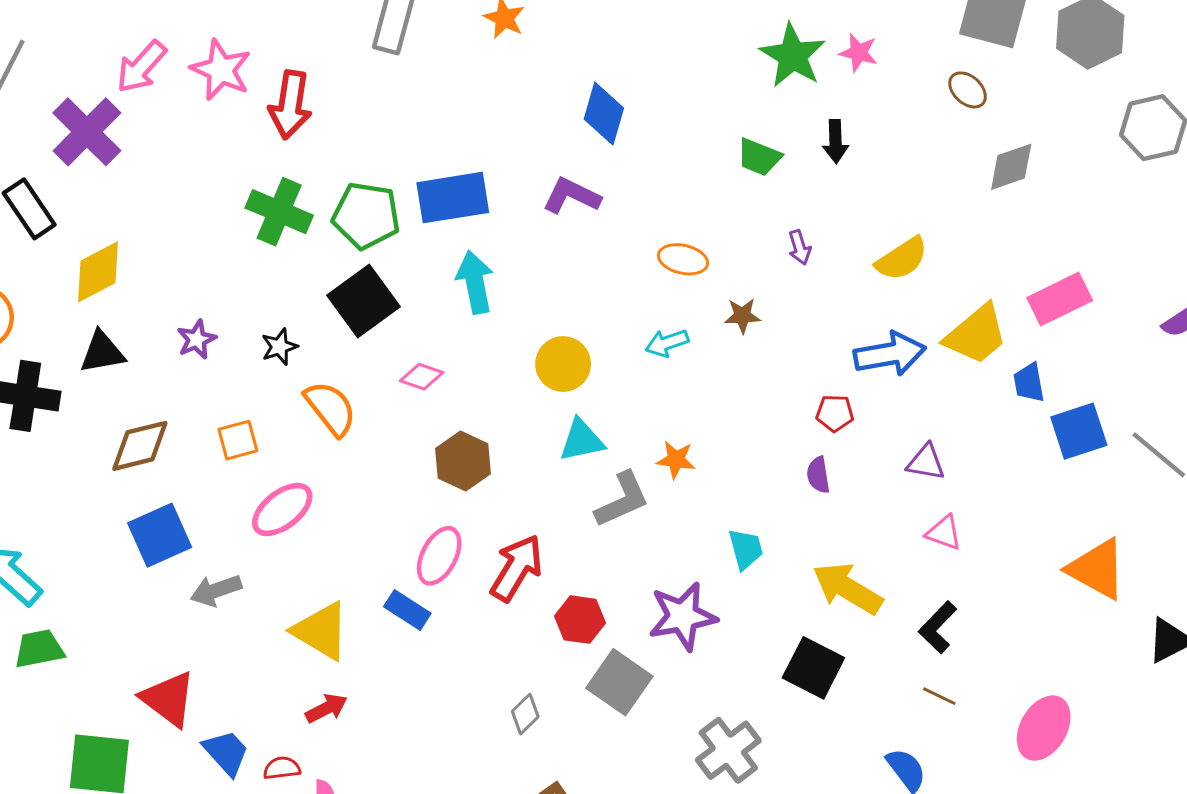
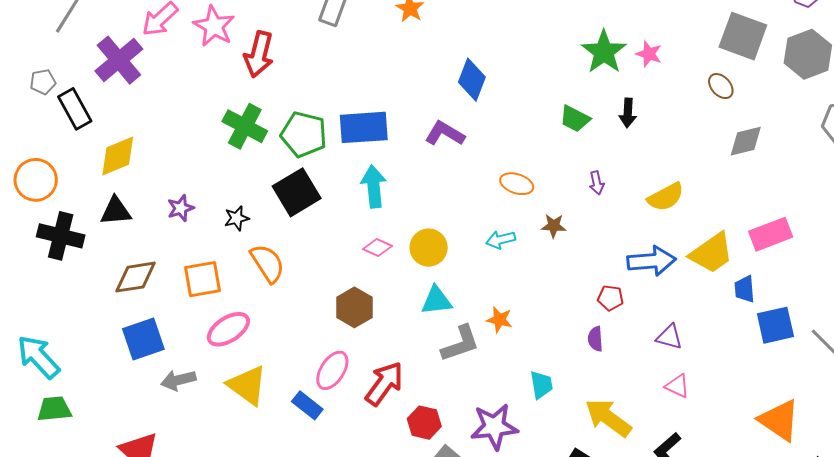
pink diamond: (422, 377) -> (378, 247), moved
orange square: (238, 440) -> (203, 279), size x1.4
yellow triangle: (321, 631) -> (247, 385), moved

